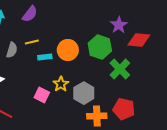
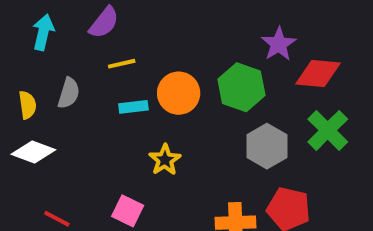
yellow line: (32, 42) -> (122, 64), moved
green cross: (120, 69) -> (328, 130), moved
gray hexagon: (84, 93) -> (267, 146), moved
pink square: (42, 95) -> (128, 211), moved

